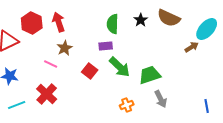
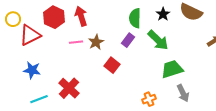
purple rectangle: (106, 46) -> (128, 40), turned -48
brown star: (65, 48) -> (96, 42), moved
pink line: (51, 64) -> (76, 42), moved, turned -32
green arrow: (120, 67) -> (158, 40), moved

